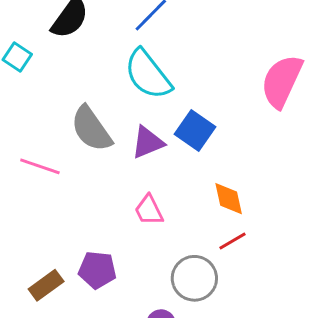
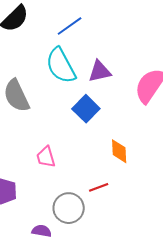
purple triangle: (148, 142) -> (100, 71), moved
orange diamond: (229, 199) -> (119, 151), moved

